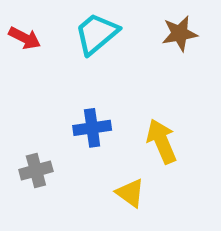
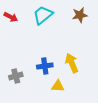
blue cross: (92, 128) -> (45, 66), moved
yellow triangle: (130, 193) -> (58, 86), turned -32

